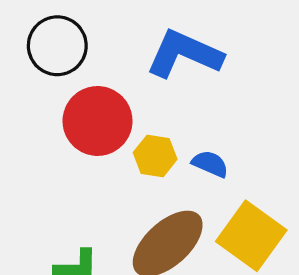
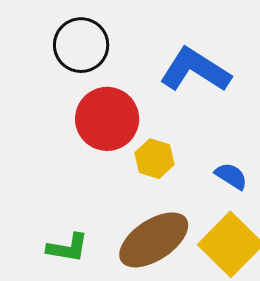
blue semicircle: (210, 164) -> (231, 176), moved

